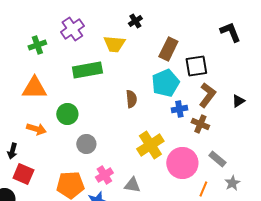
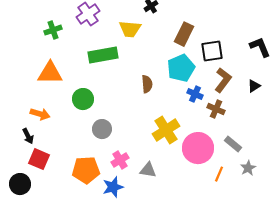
black L-shape: (230, 32) -> (260, 47), moved
blue cross: (179, 109) -> (195, 94), turned 35
orange arrow: (36, 129) -> (40, 114), moved
black arrow: (12, 151) -> (28, 136), turned -42

